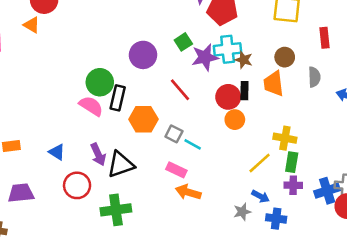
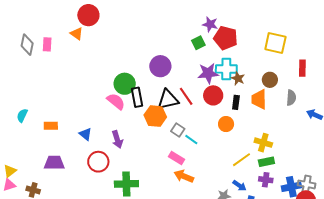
green square: (183, 42) -> (198, 43), moved
red circle: (228, 97) -> (213, 95), moved
black rectangle: (118, 98) -> (137, 97), turned -30
green rectangle: (292, 162) -> (266, 162), turned 63
black triangle: (121, 164) -> (168, 100), moved

